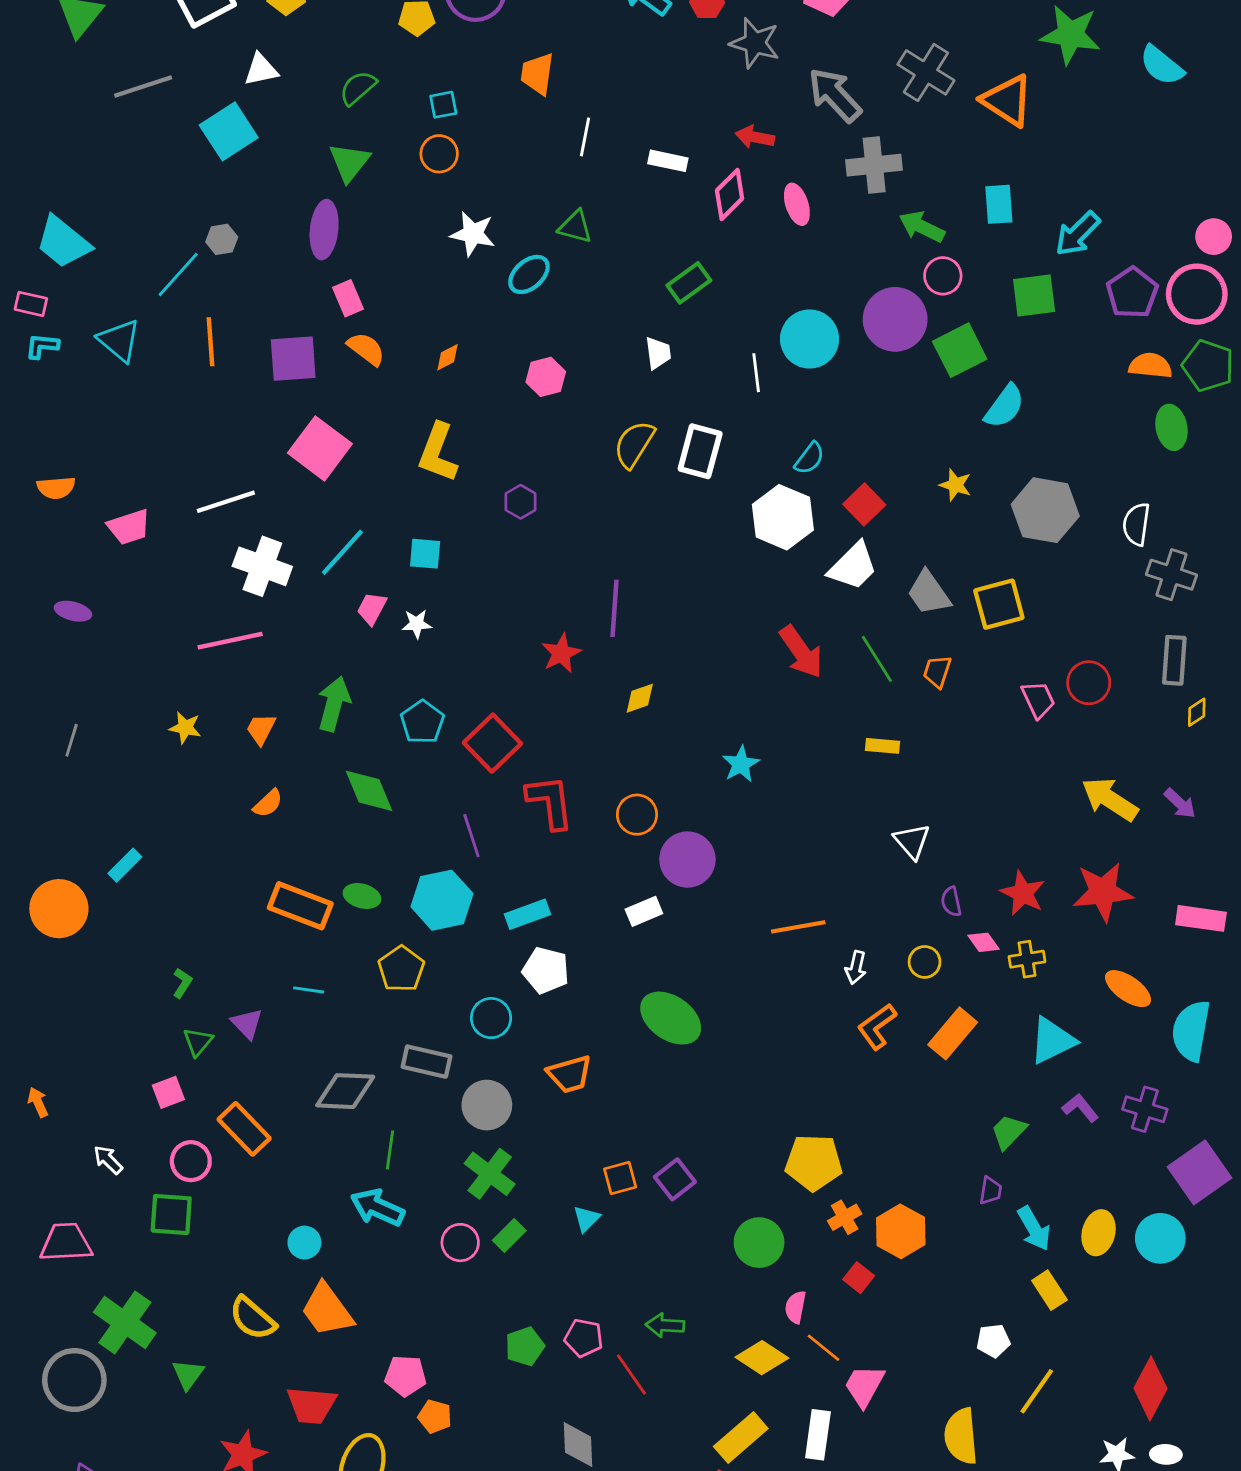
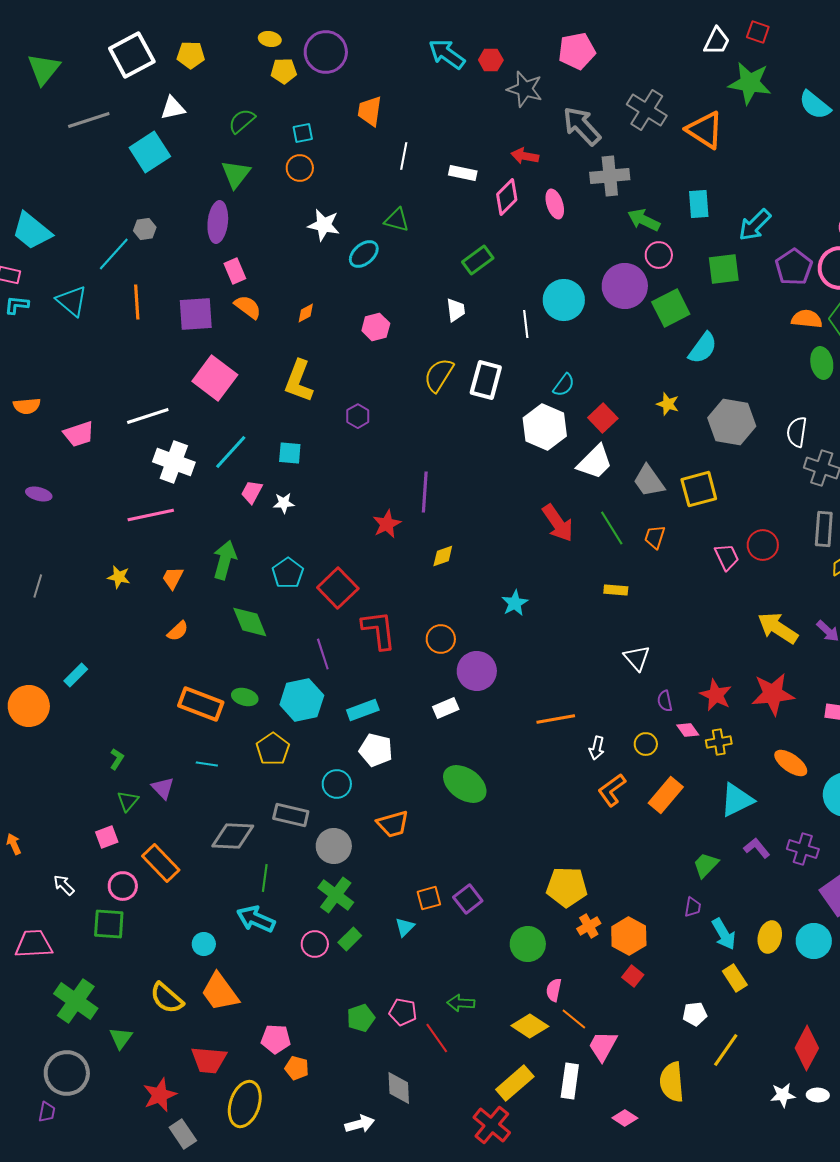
red square: (859, 1278) -> (633, 976), moved
gray circle: (74, 1380) -> (67, 1073), moved

